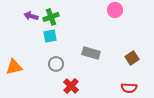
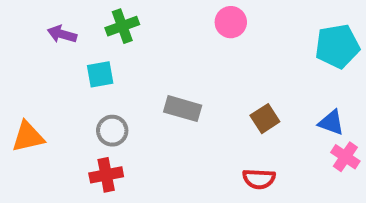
green cross: (51, 17) -> (122, 26), moved
red cross: (71, 86) -> (106, 175), moved, turned 35

